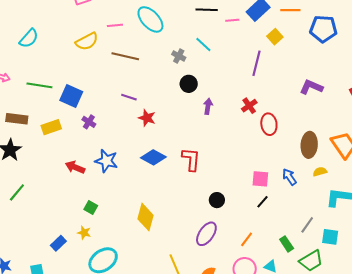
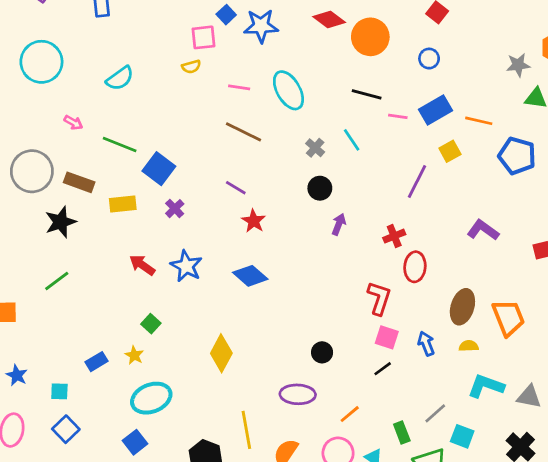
yellow semicircle: (87, 41) -> (191, 67), moved, size x0.6
red L-shape: (191, 159) -> (379, 298), moved
purple ellipse: (206, 234) -> (298, 394), turned 45

